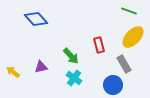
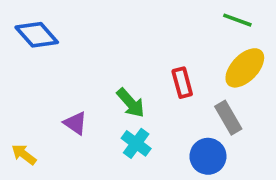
blue diamond: (36, 19) -> (37, 35), moved
purple triangle: (41, 67) -> (75, 123), turned 48
yellow arrow: (13, 72) -> (24, 154), moved

